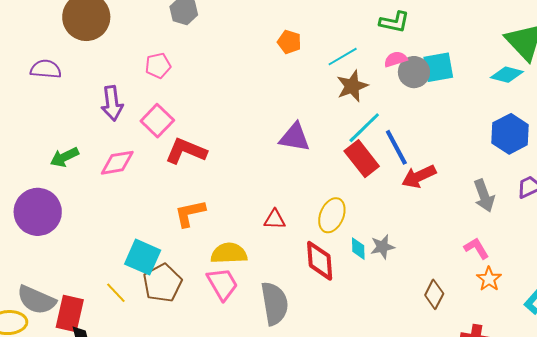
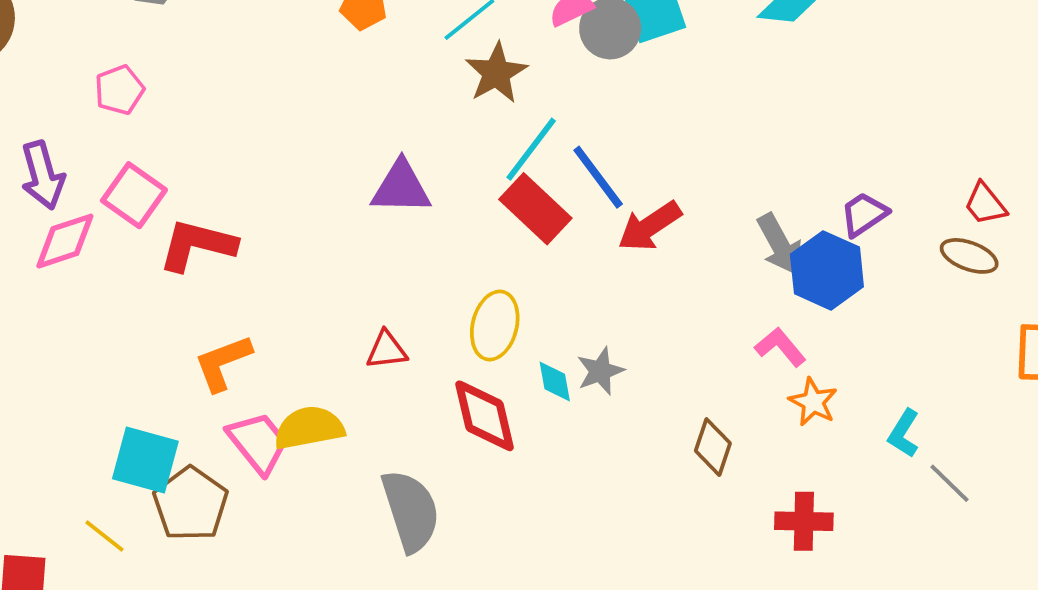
blue hexagon: (510, 134) -> (827, 270), moved
pink diamond: (117, 163) -> (65, 241), moved
pink trapezoid: (222, 284) -> (258, 443), moved

